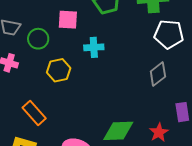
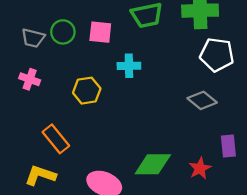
green circle: (38, 39) -> (63, 32), moved
gray diamond: (158, 74) -> (202, 100), turned 75

